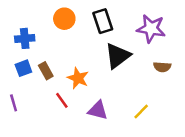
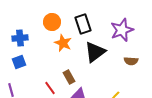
purple star: (151, 29) -> (122, 30), turned -30
brown rectangle: (46, 71) -> (69, 77), moved
orange star: (78, 78) -> (63, 43), moved

